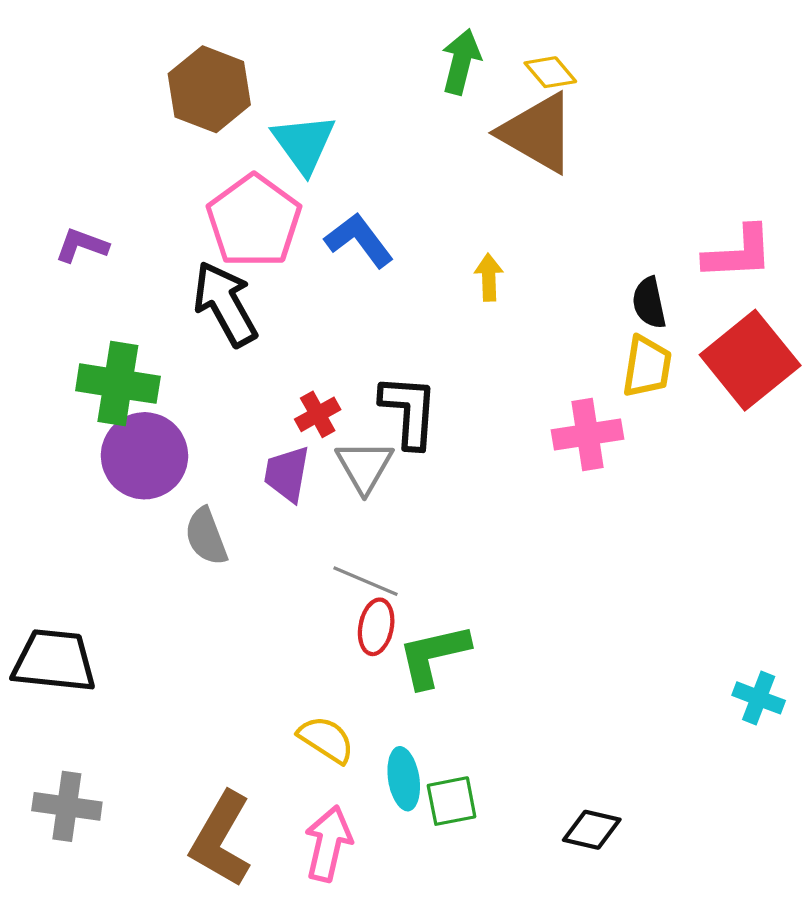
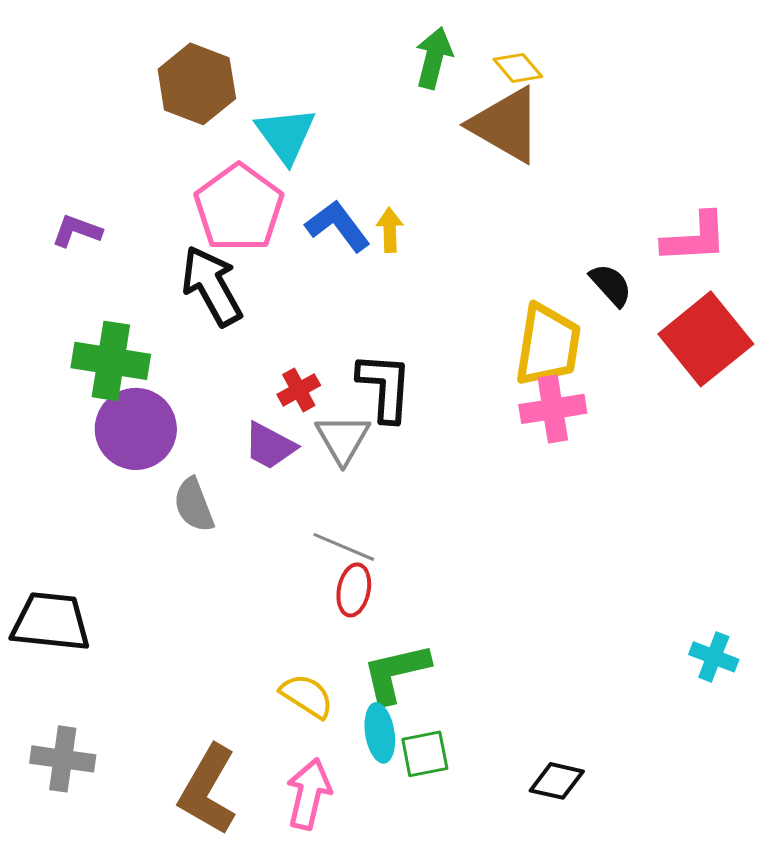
yellow arrow: (489, 277) -> (390, 230), moved
black semicircle: (649, 303) -> (611, 285), turned 150
yellow trapezoid: (647, 367) -> (548, 345), moved, size x1.4
purple trapezoid: (287, 474) -> (270, 446), turned -72
green L-shape: (433, 656) -> (396, 673), moved

